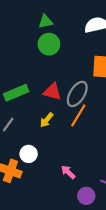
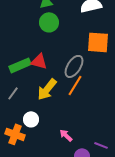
red triangle: (52, 92) -> (39, 61), moved
yellow arrow: (47, 120) -> (47, 89), size x1.6

